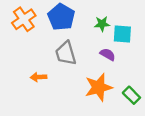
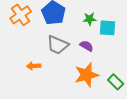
gray trapezoid: (66, 53) -> (58, 45), turned -50
purple semicircle: (108, 54) -> (87, 46), moved

